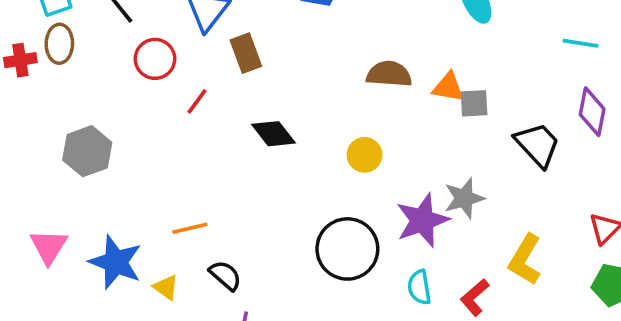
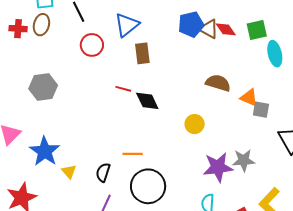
red line: (197, 101) -> (123, 89), moved, turned 56
orange line: (190, 228) -> (133, 154), moved
black circle: (347, 249) -> (148, 186), moved
black semicircle: (225, 275) -> (103, 172), turned -126

